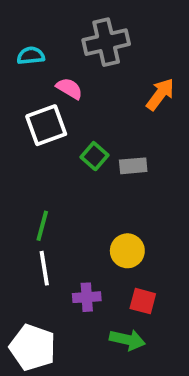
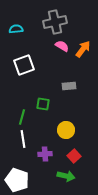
pink semicircle: (69, 88) -> (62, 46), moved
green square: (94, 156) -> (43, 104), moved, turned -32
red square: (143, 301) -> (74, 156), turned 32

